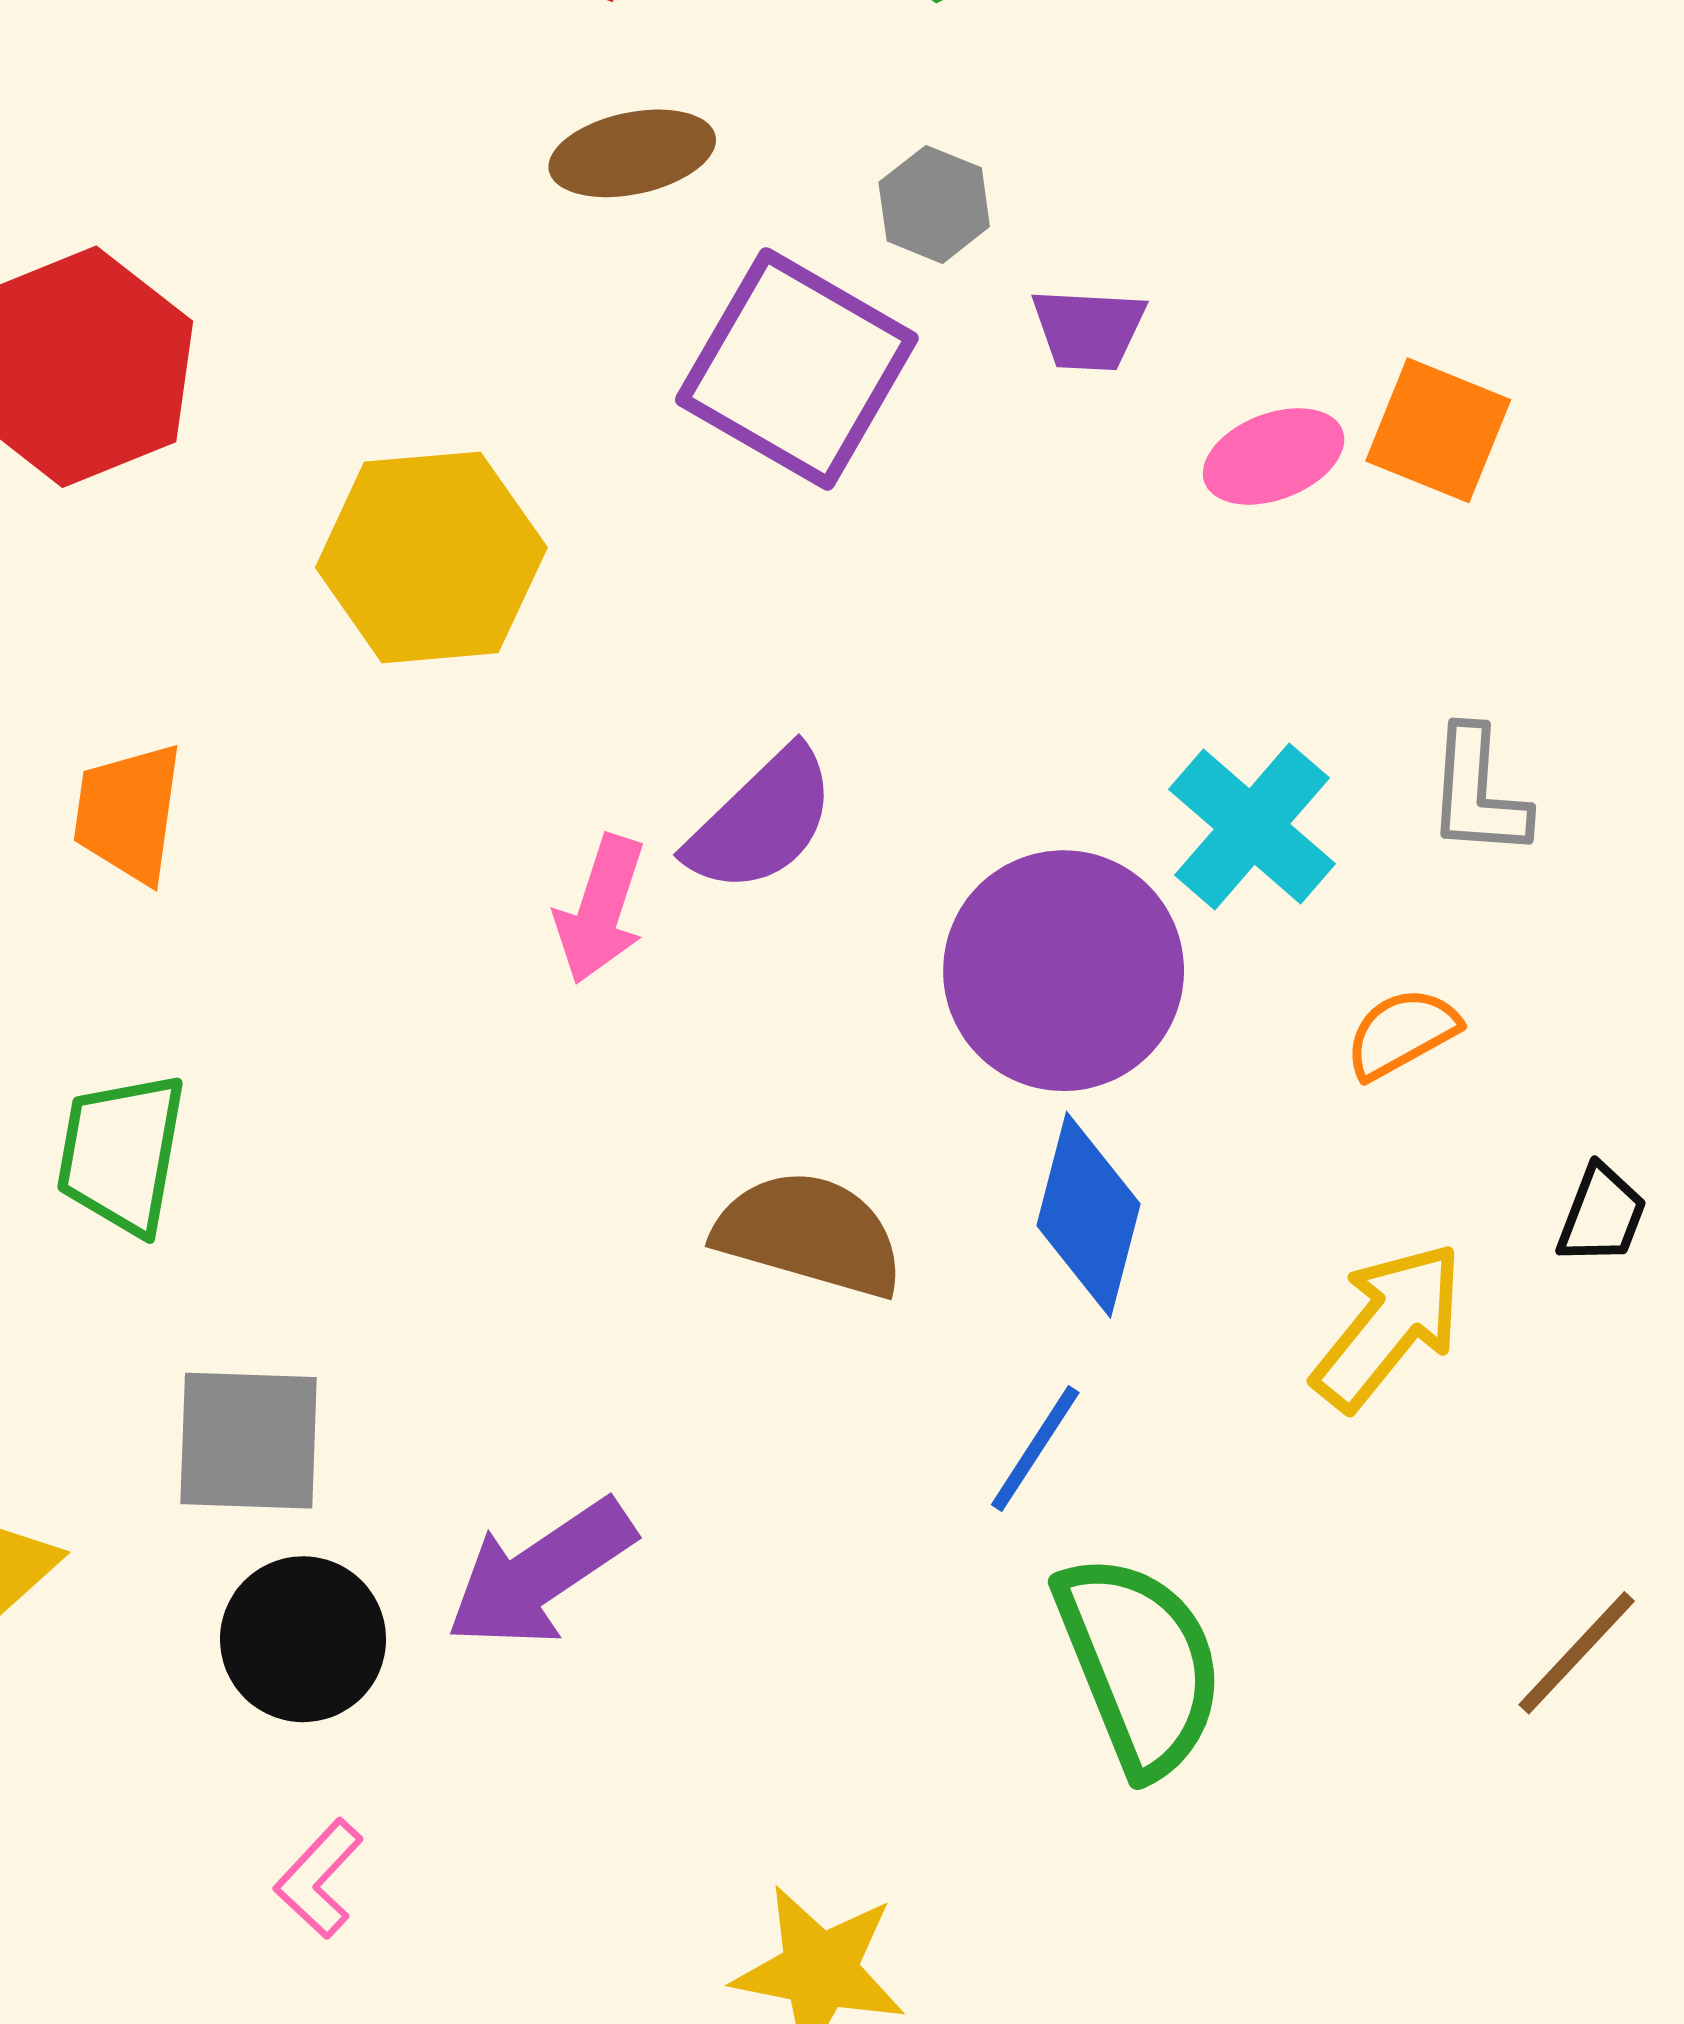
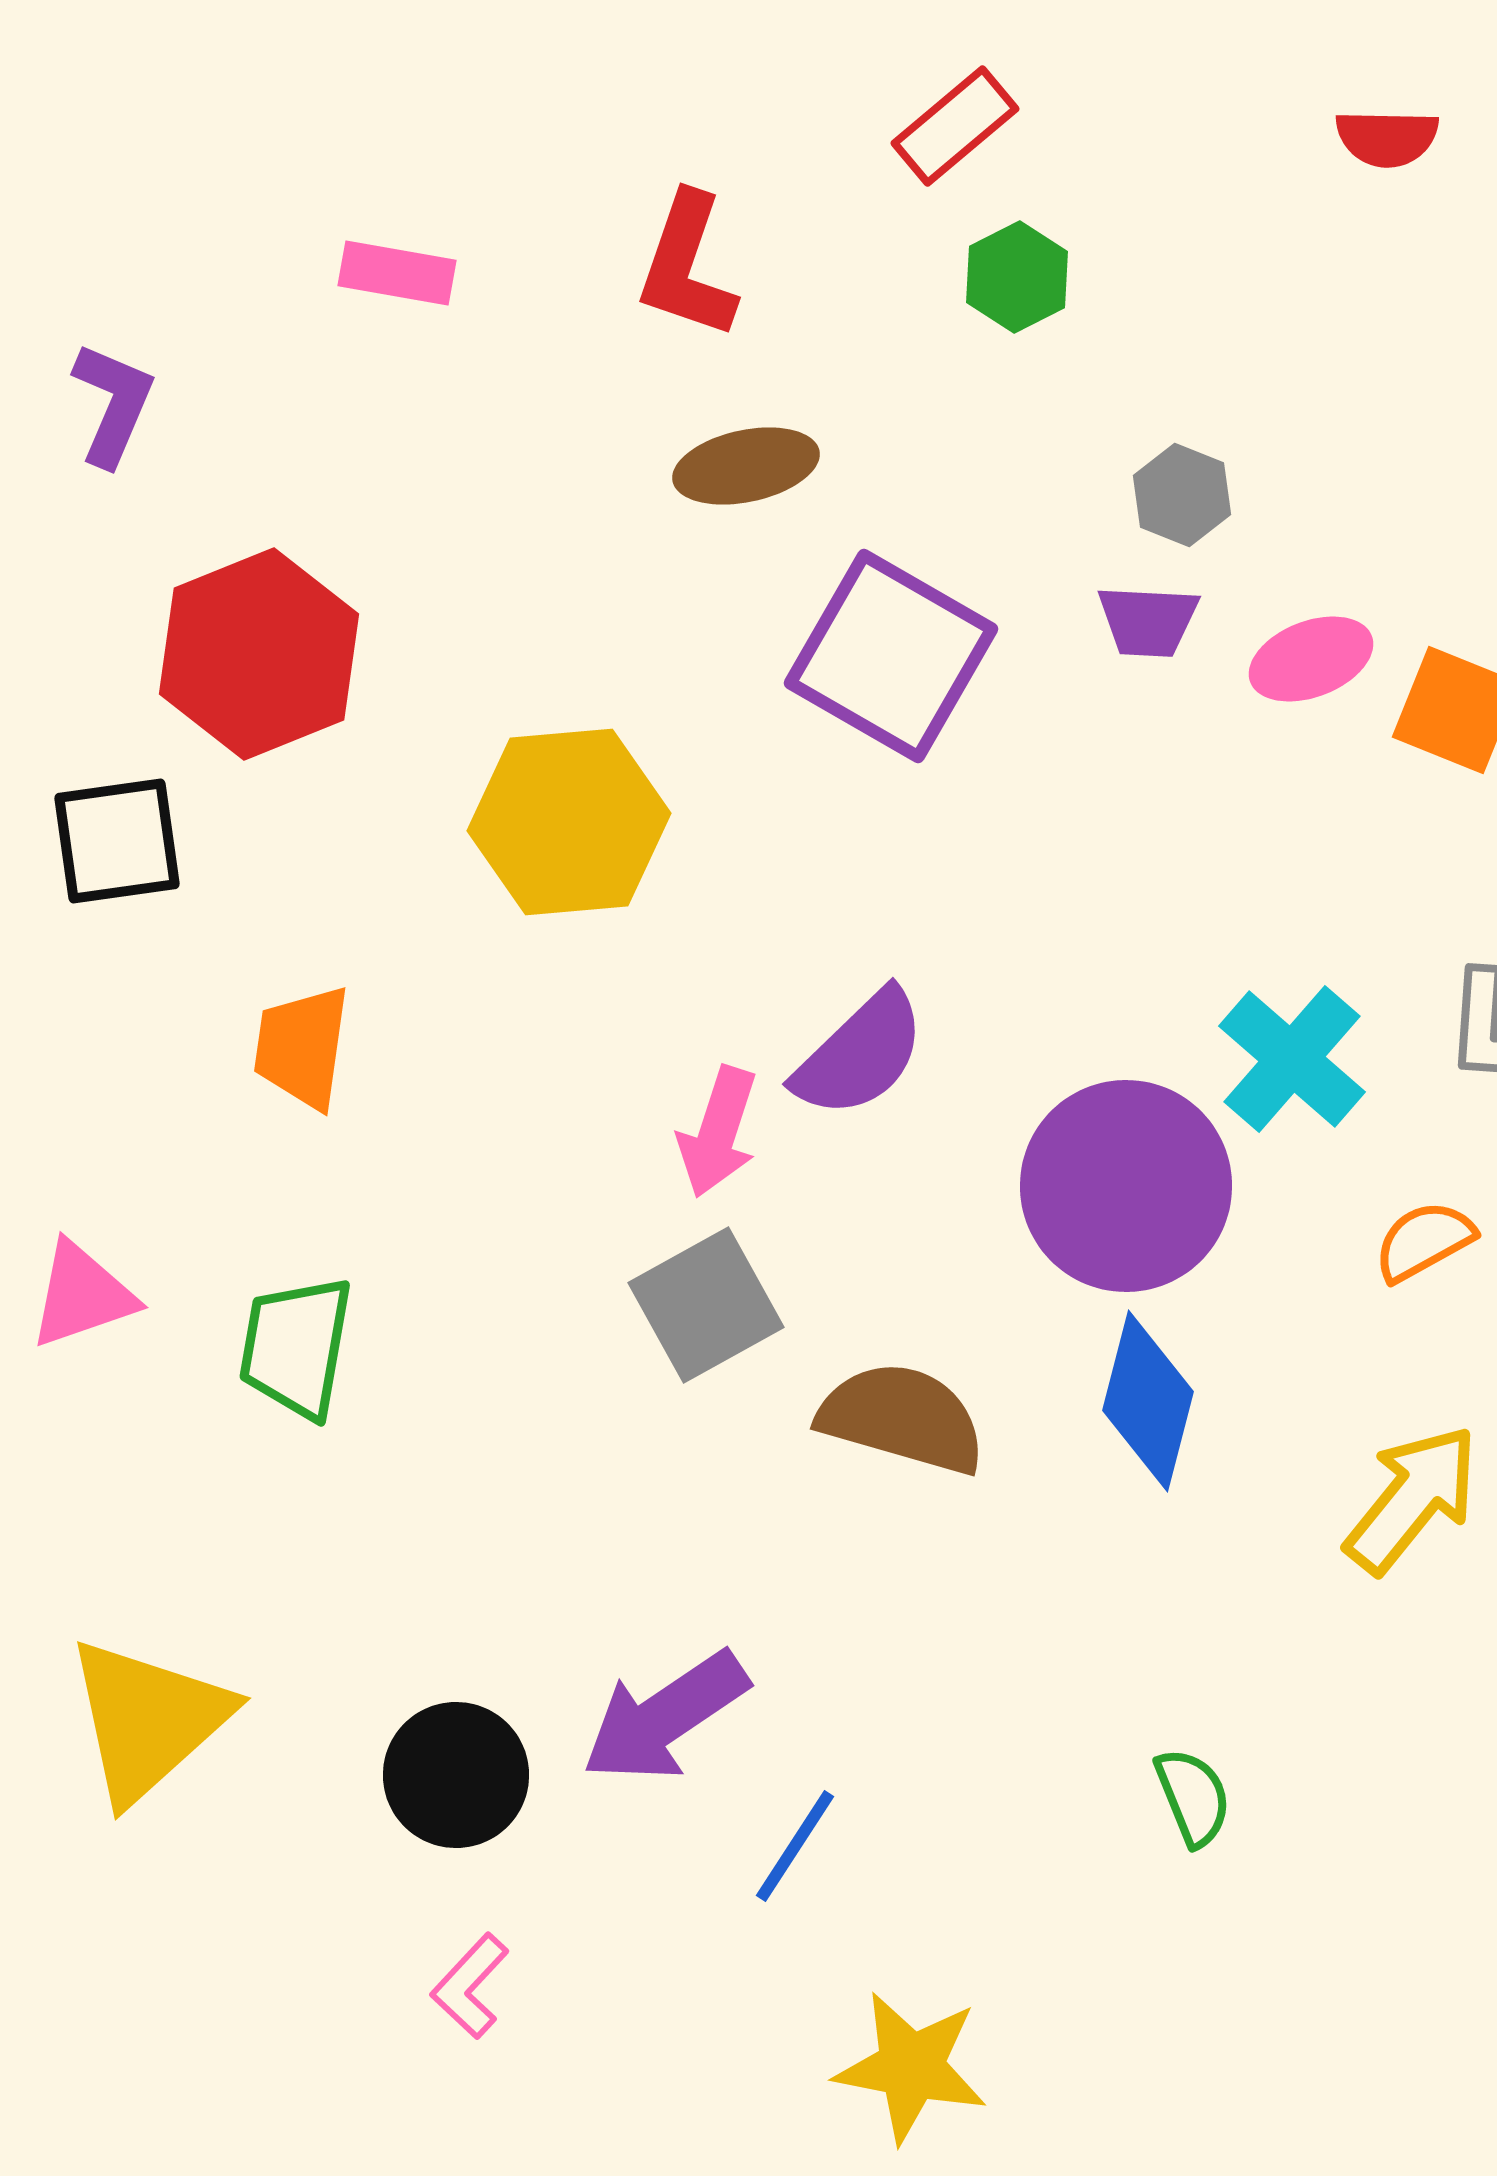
gray hexagon: (934, 204) -> (1182, 495), moved
pink ellipse: (1274, 456) -> (1311, 659), moved
gray square: (249, 1441) -> (706, 1305), moved, turned -31
blue line: (1035, 1449) -> (795, 1846), moved
green semicircle: (1140, 1664) -> (1193, 1797), size x0.5

